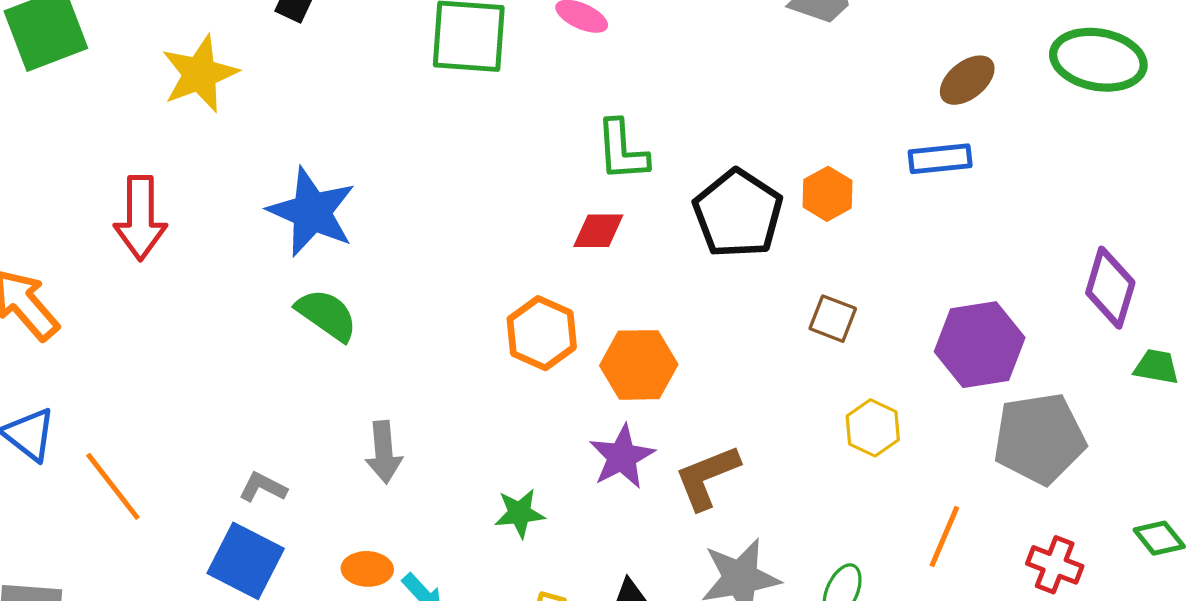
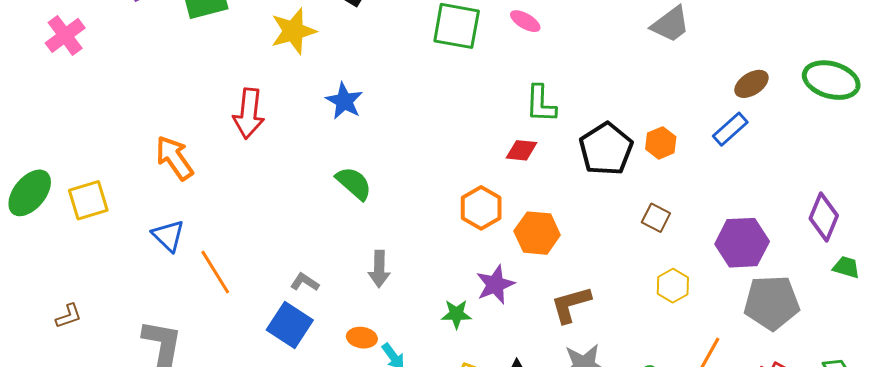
blue rectangle: (940, 159) -> (730, 129), turned -42
blue star: (312, 212) -> (344, 101), moved, size x0.7
purple star: (622, 457) -> (495, 284), moved

